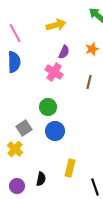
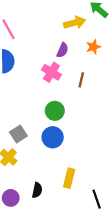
yellow arrow: (56, 25) -> (75, 23), moved
brown line: (89, 82) -> (81, 80), moved
green circle: (48, 107) -> (55, 111), moved

